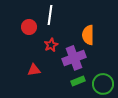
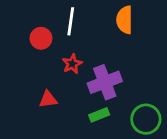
orange semicircle: (88, 35) -> (125, 20), moved
green rectangle: (78, 81) -> (99, 115), moved

